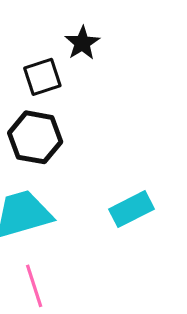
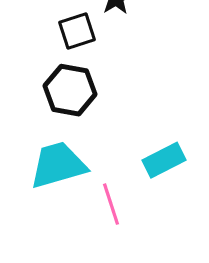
pink line: (34, 286) -> (111, 204), moved

